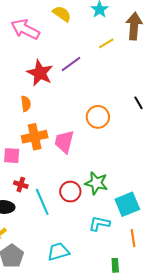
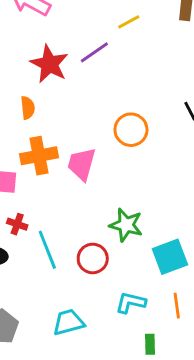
yellow line: (106, 43) -> (129, 22), moved
red circle: (70, 192) -> (93, 258), moved
cyan L-shape: (99, 224) -> (131, 303), moved

